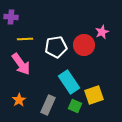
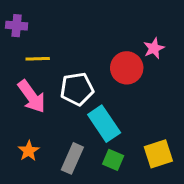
white pentagon: (56, 47) -> (77, 89), moved
yellow square: (94, 95) -> (158, 154), moved

